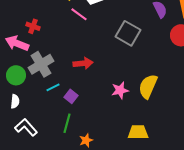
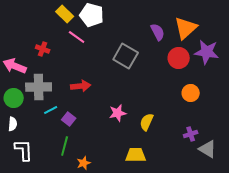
red cross: (33, 26) -> (43, 49), moved
gray cross: (41, 64) -> (39, 87), turned 30
yellow semicircle: (148, 86) -> (147, 122), moved, size x0.7
white L-shape: (26, 127) -> (24, 150), turned 40

